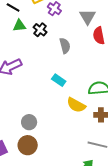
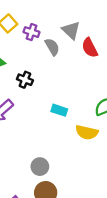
black cross: (40, 30) -> (25, 80), moved
gray semicircle: (65, 46) -> (52, 47), moved

